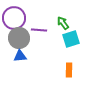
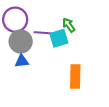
cyan square: (71, 39) -> (59, 38), moved
orange rectangle: (69, 70) -> (75, 76), size x1.5

